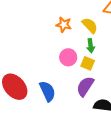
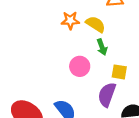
orange star: (64, 25) -> (70, 20), moved
yellow square: (88, 63) -> (119, 72), moved

